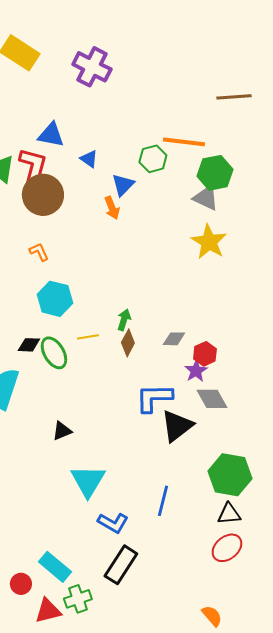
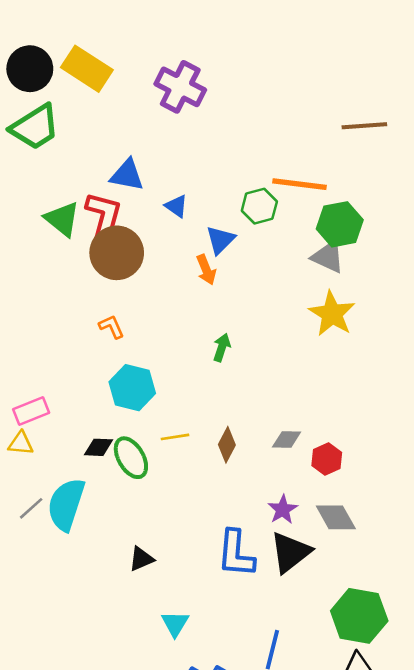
green arrow: (124, 320) -> (222, 347), moved
purple star: (196, 371) -> (283, 510), moved
blue L-shape: (154, 398) -> (236, 554), moved, turned -84
cyan triangle: (88, 481) -> (175, 624), size x0.6

